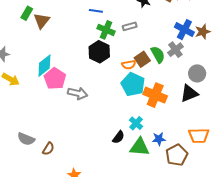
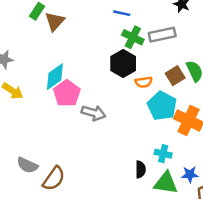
gray rectangle: (130, 26) -> (162, 35), size x1.5
orange semicircle: (129, 65) -> (144, 82), moved
cyan cross: (136, 123) -> (163, 154), turned -32
black semicircle: (118, 137) -> (141, 169), turned -40
brown semicircle: (48, 149) -> (54, 179), size x1.5

